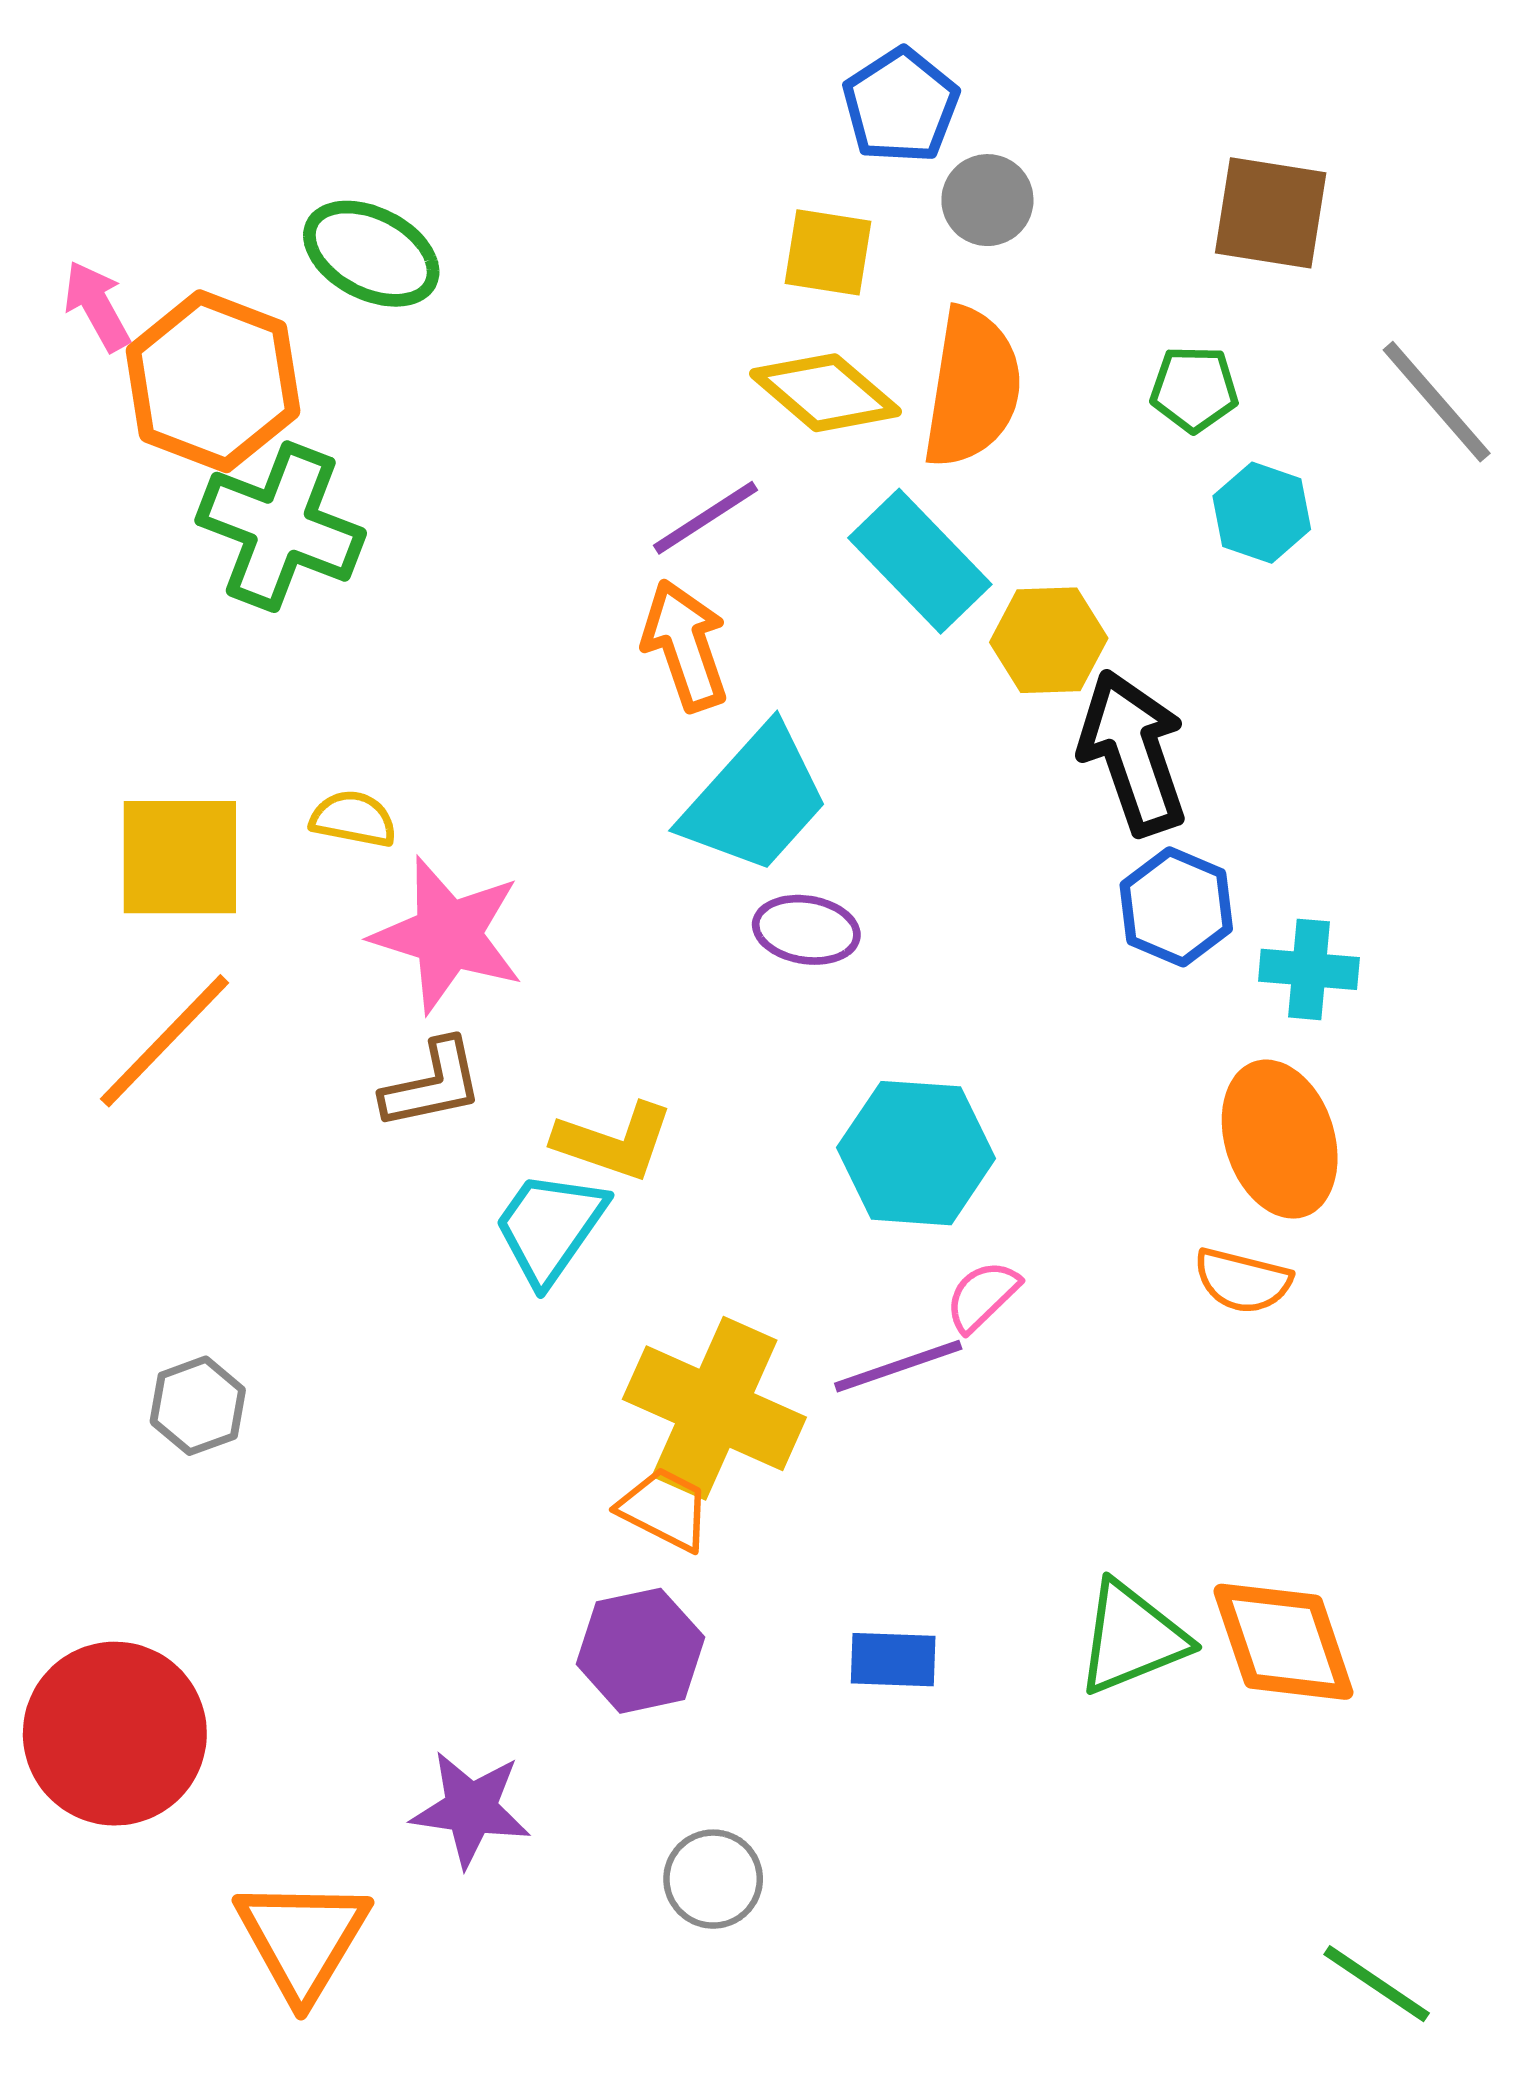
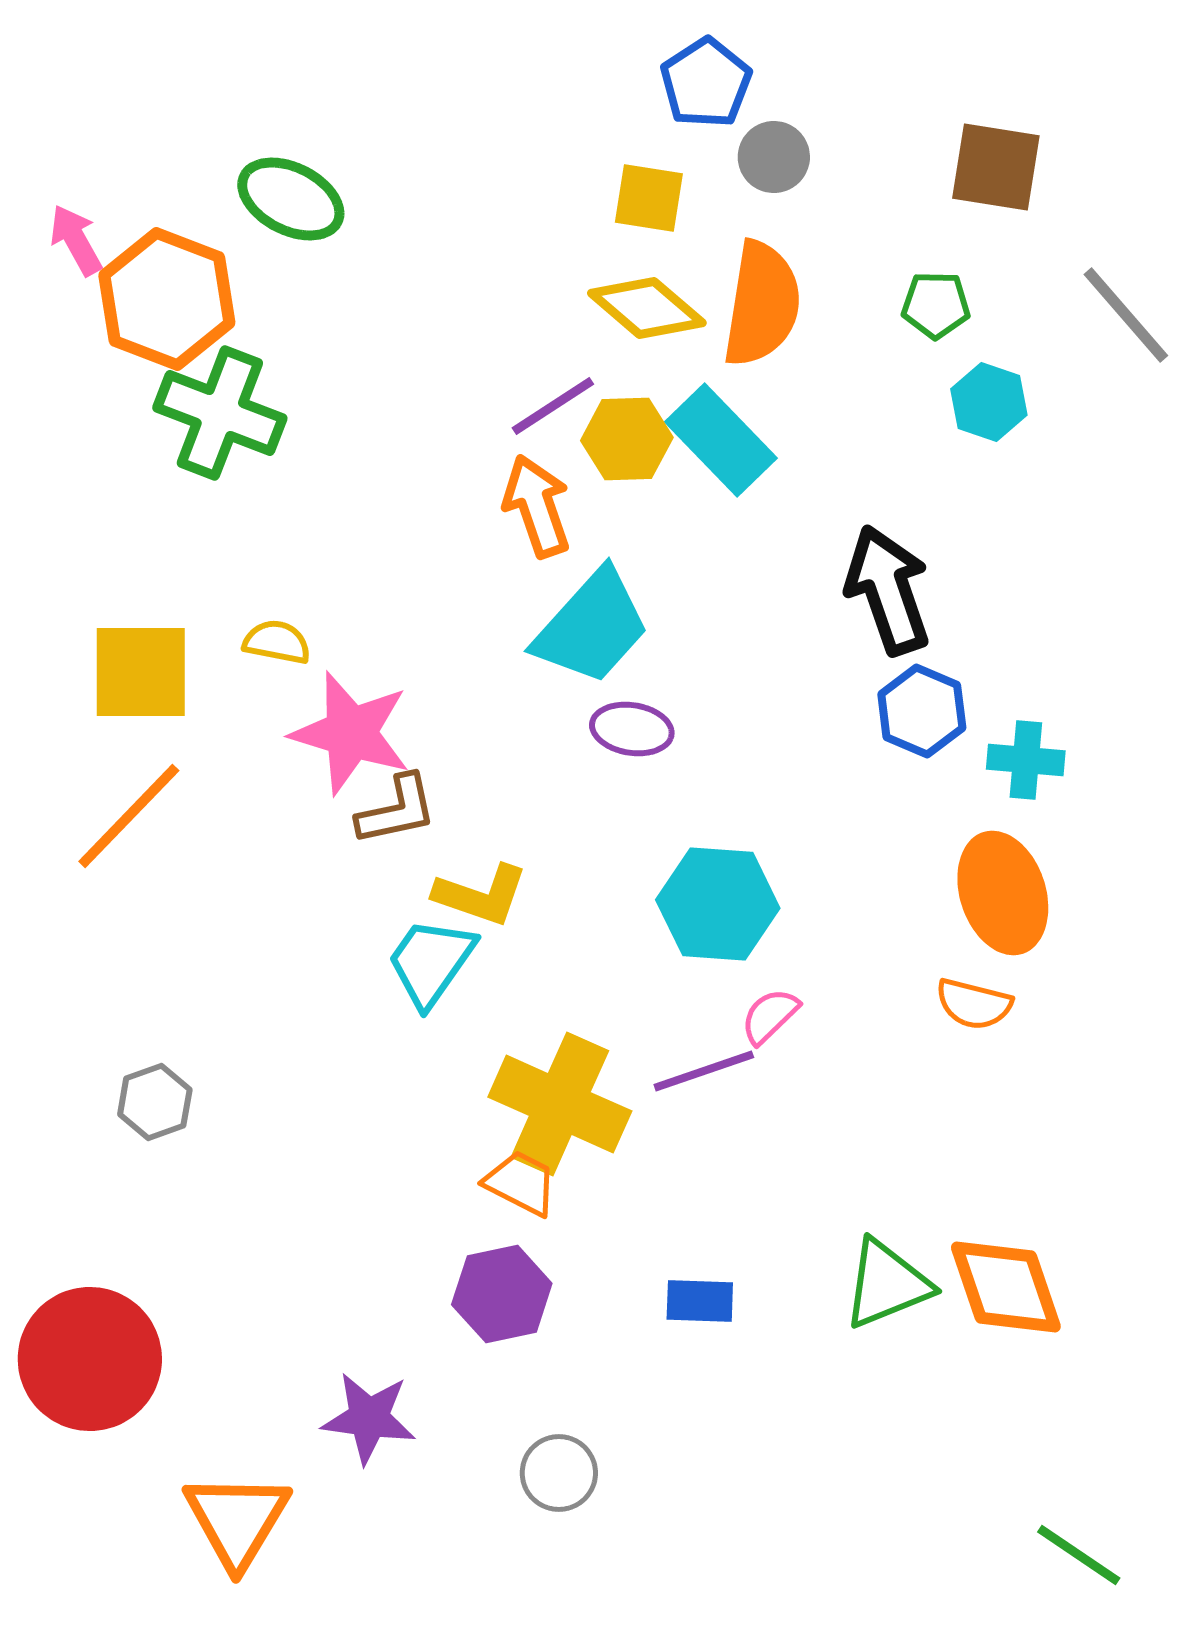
yellow hexagon: (1049, 640) -> (627, 439), moved
brown L-shape: (433, 1084) -> (397, 810), moved

